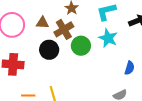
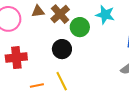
black circle: (49, 50) -> (62, 49), moved

